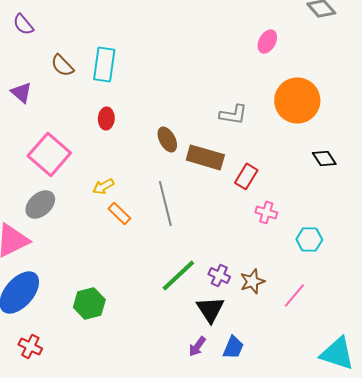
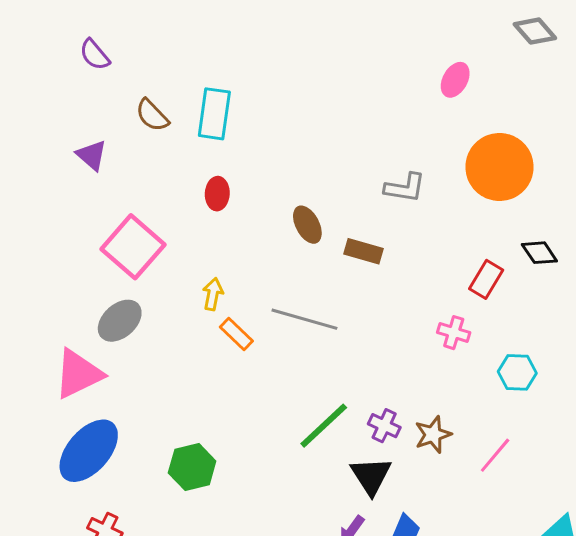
brown rectangle: (205, 157) -> (364, 251), size x0.7
red rectangle: (246, 176) -> (486, 279), moved
yellow arrow: (103, 186) -> (213, 294), turned 130
gray line: (165, 203) -> (304, 319), turned -60

